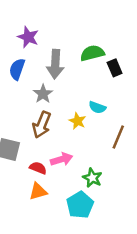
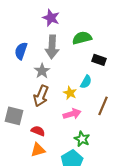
purple star: (28, 37) -> (51, 18), moved
black rectangle: (115, 68) -> (99, 60), moved, turned -48
cyan semicircle: (97, 107) -> (86, 82), turned -80
pink arrow: (61, 159) -> (72, 114), moved

